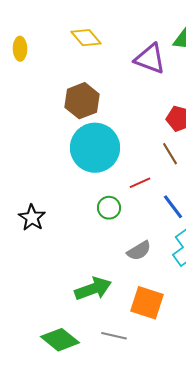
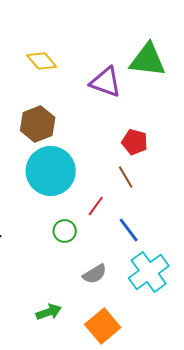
red line: (140, 183) -> (96, 206), turned -30
green arrow: (93, 289) -> (49, 312), size x0.7
orange square: (147, 303) -> (103, 326), turned 32

